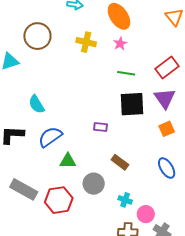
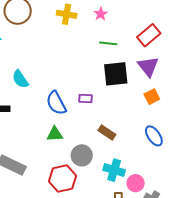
blue semicircle: (50, 137) -> (56, 103), moved, turned -80
red hexagon: (59, 200) -> (63, 179), moved
cyan cross: (125, 200) -> (114, 170), size x1.5

